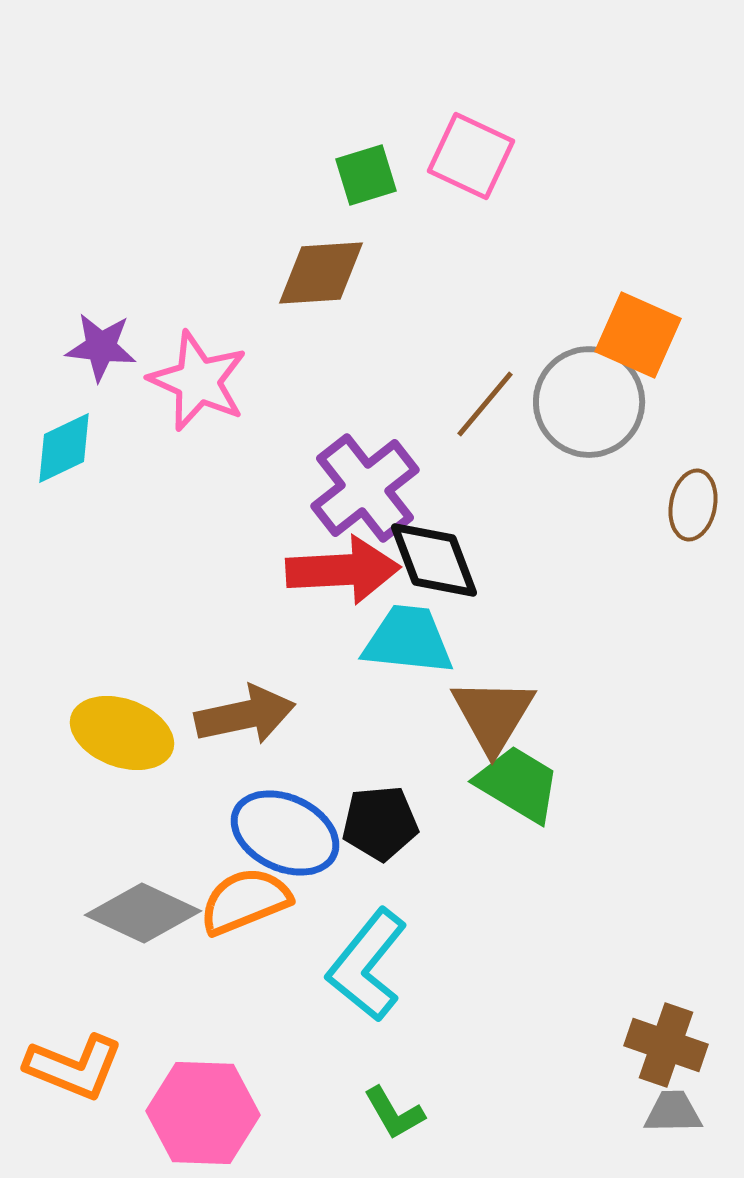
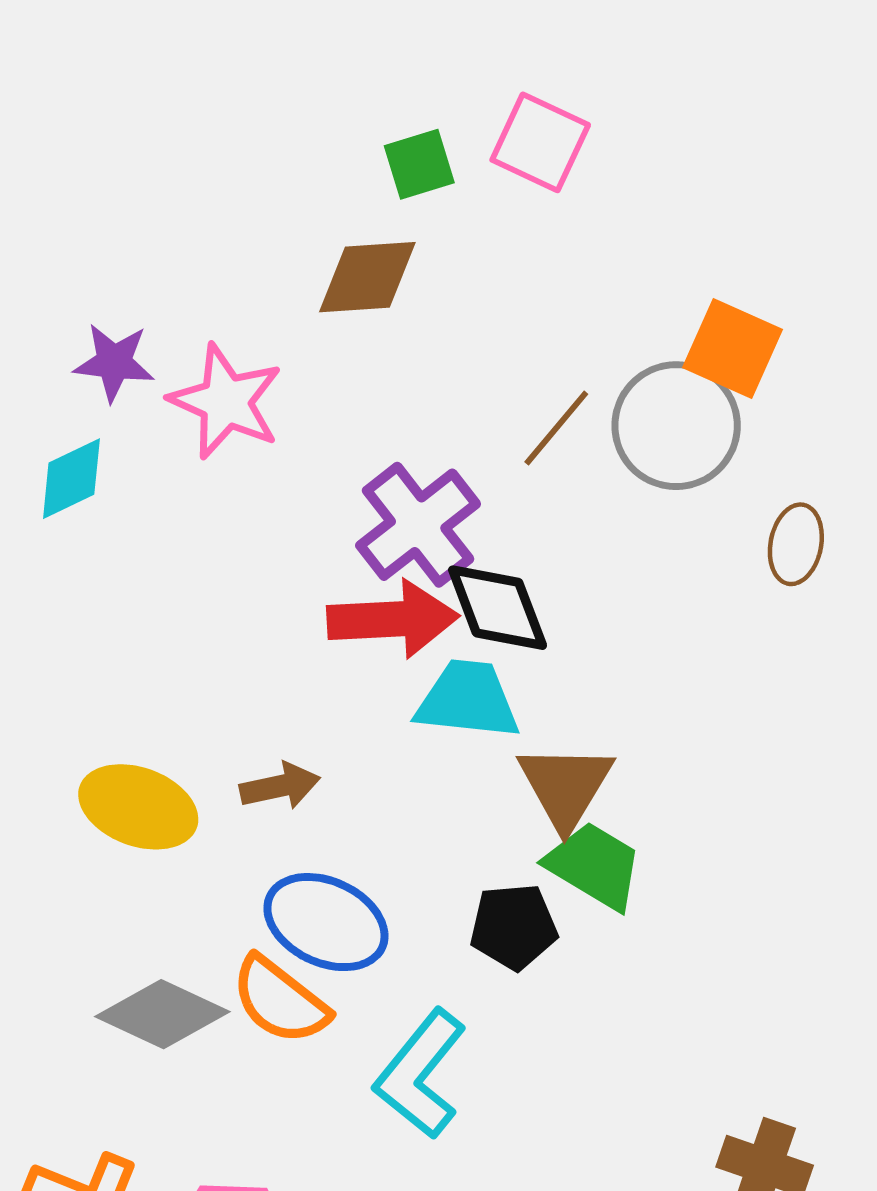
brown arrow: (245, 715) -> (280, 786), size x0.7
black pentagon: (380, 823) -> (514, 927), moved
orange semicircle: (245, 901) -> (280, 1000), turned -120

